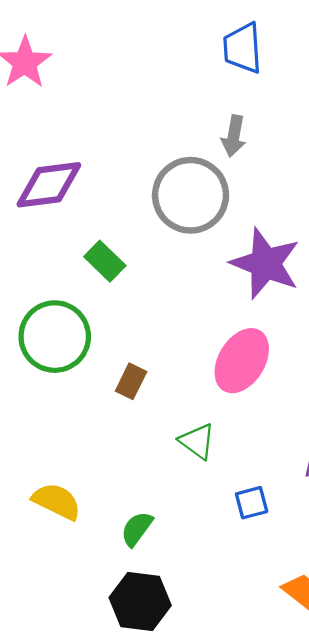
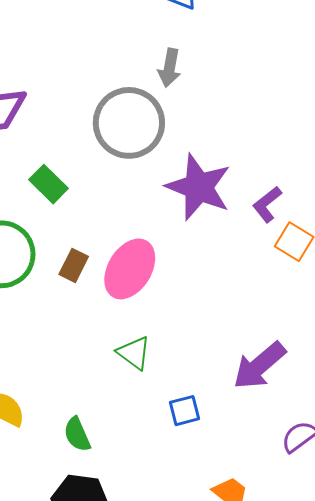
pink ellipse: (242, 361) -> (130, 269), moved
brown rectangle: (131, 381) -> (74, 265), moved
green semicircle: (137, 529) -> (77, 434), turned -60

